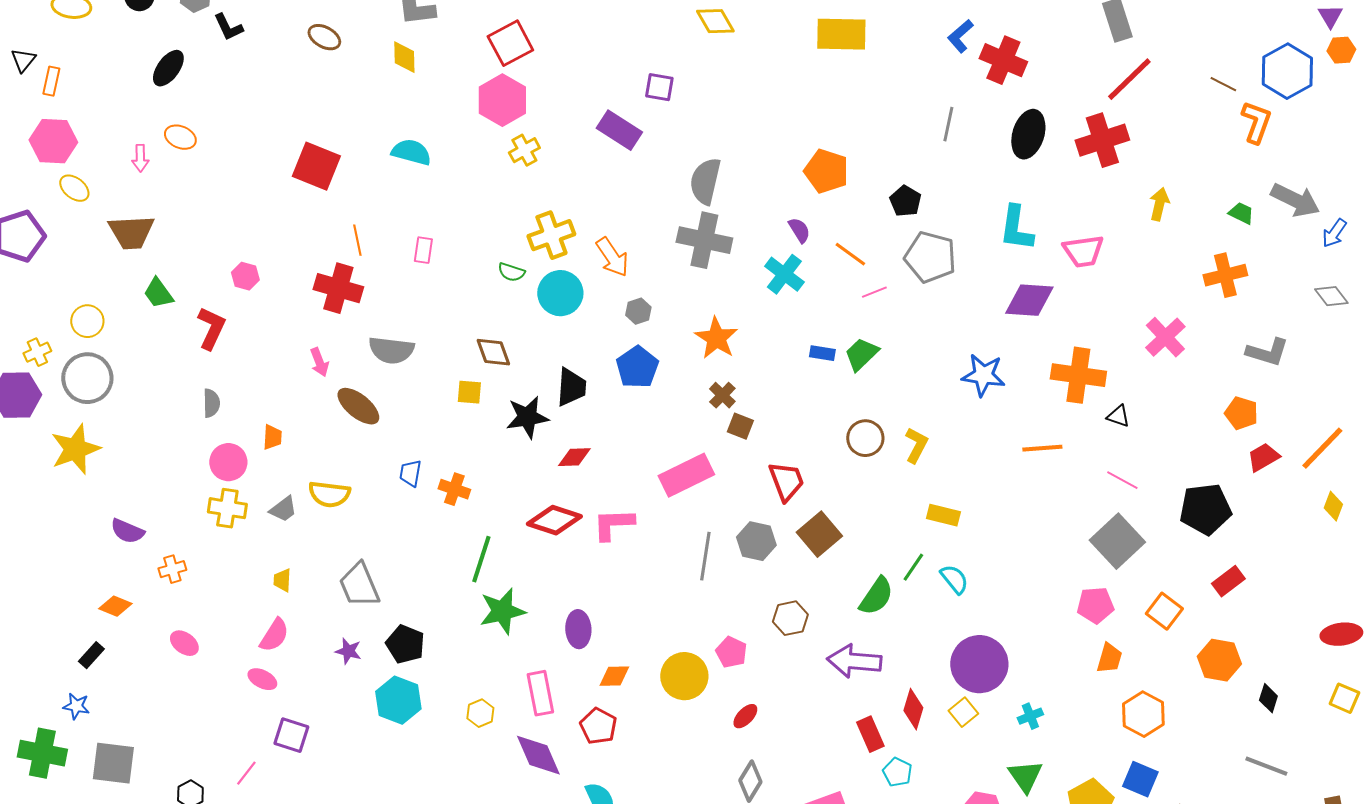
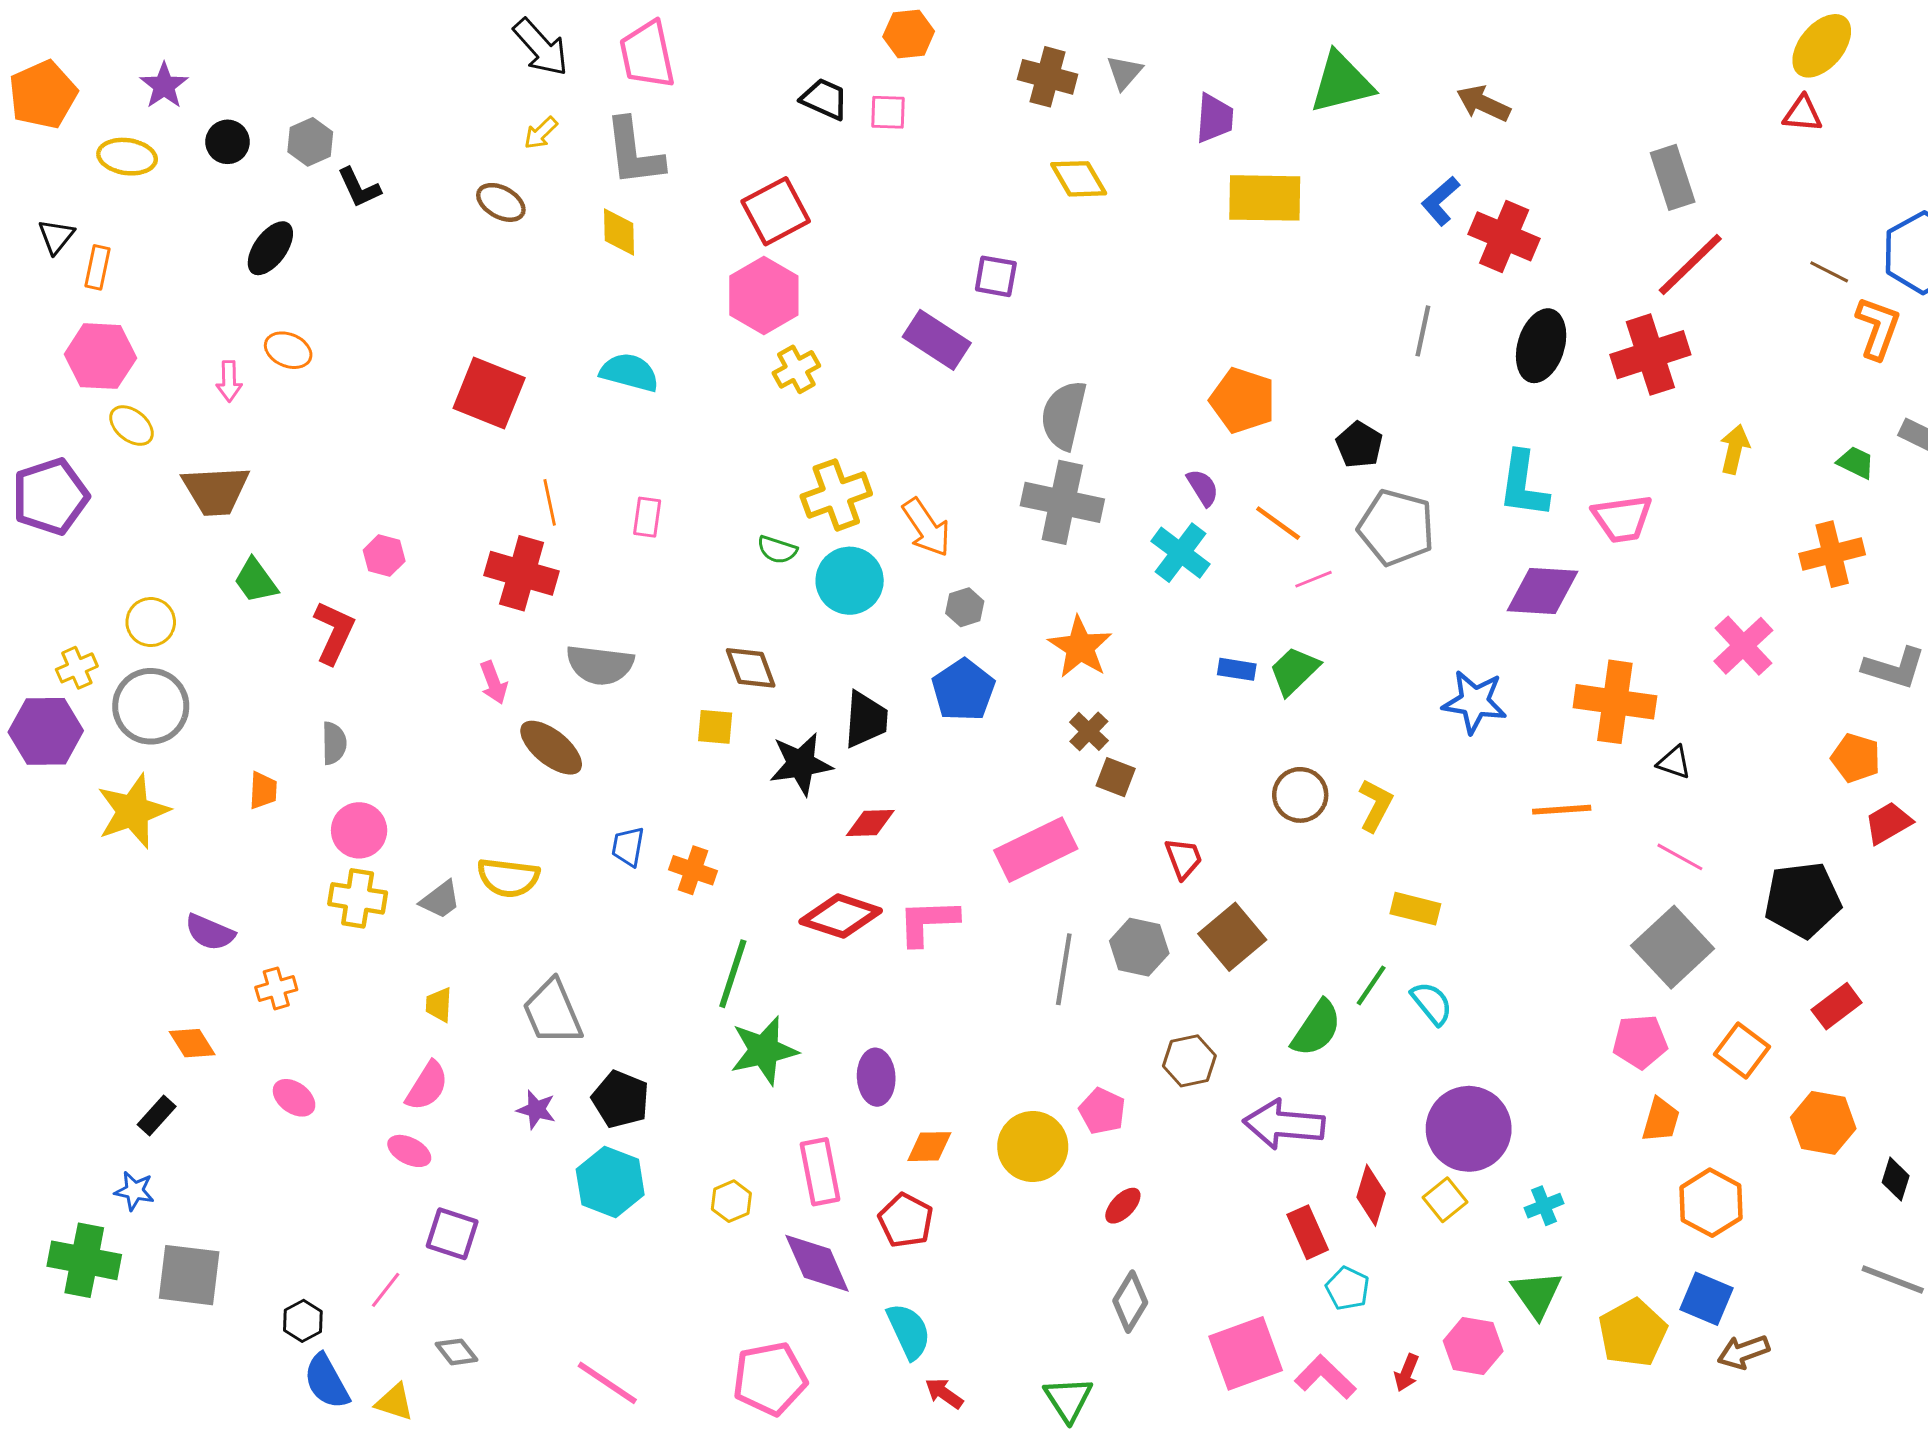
orange trapezoid: (272, 437) -> (263, 790), moved
red trapezoid: (786, 481) -> (1183, 858), size x0.7
orange diamond: (115, 606) -> (192, 1043), turned 36

